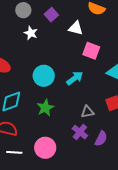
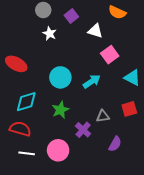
pink square: (91, 51) -> (110, 55), turned 30
purple cross: (80, 132) -> (83, 130), moved

